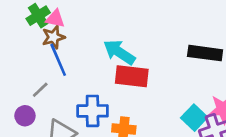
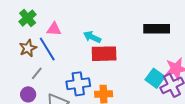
pink triangle: (55, 19) -> (54, 29), moved
brown star: (53, 37) -> (28, 48), moved
cyan arrow: (119, 52) -> (92, 37), size x0.7

